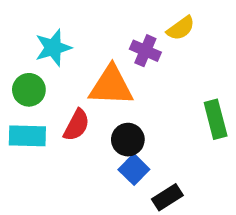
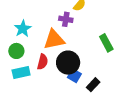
black circle: (128, 140) -> (68, 63), size x1.5

